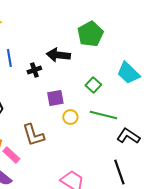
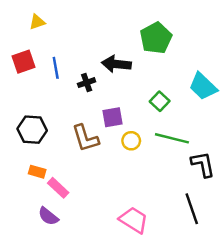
brown L-shape: (33, 135) -> (85, 138), moved
black L-shape: (128, 136) -> (203, 164), turned 45

